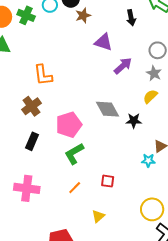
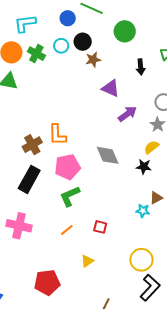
orange L-shape: (43, 75) -> (57, 135), moved
black star: (134, 121) -> (144, 167), moved
black rectangle: (32, 141) -> (29, 179), size x1.5

